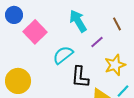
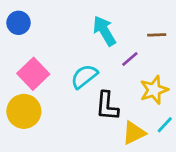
brown line: (117, 24) -> (157, 35), turned -64
pink square: (35, 32) -> (33, 74), moved

